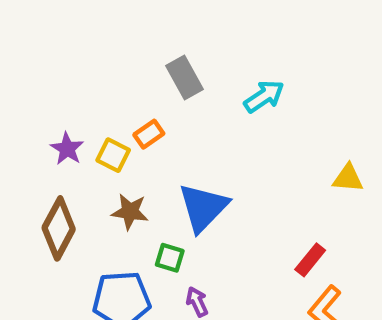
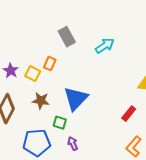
orange rectangle: (149, 134) -> (50, 64), turned -32
red rectangle: (310, 260) -> (129, 114), moved

